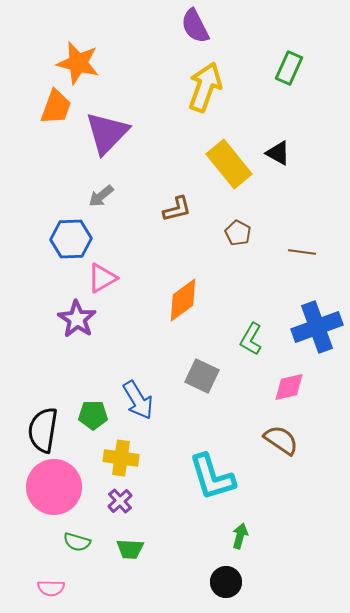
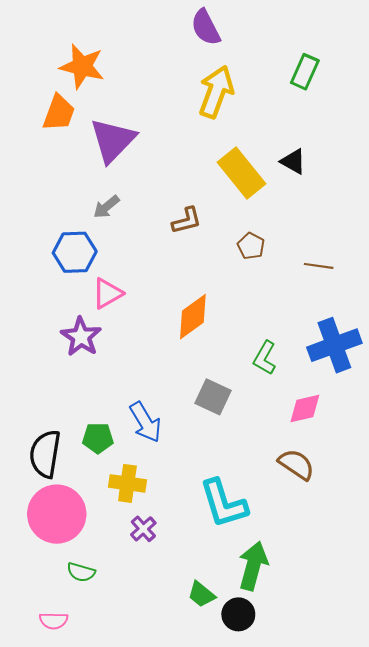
purple cross: (120, 501) -> (143, 529), moved
green arrow: (240, 536) -> (253, 566), size x1.8
green trapezoid: (130, 549) -> (201, 594), moved, turned 36

